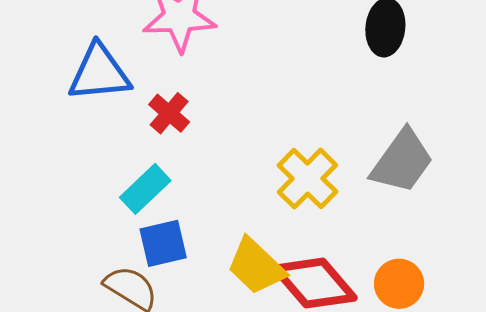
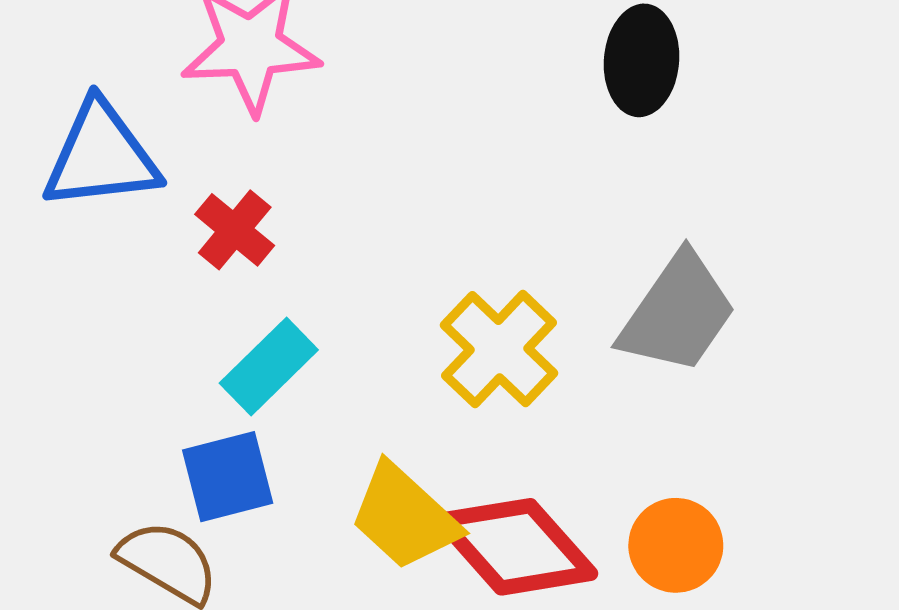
cyan rectangle: (145, 189) -> (269, 366), moved

